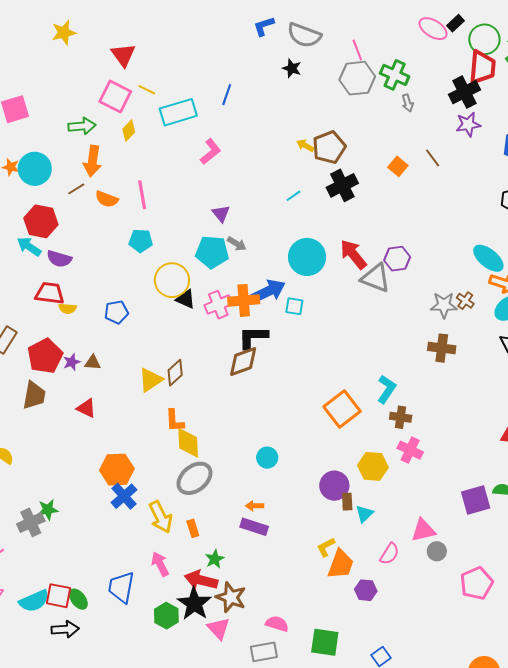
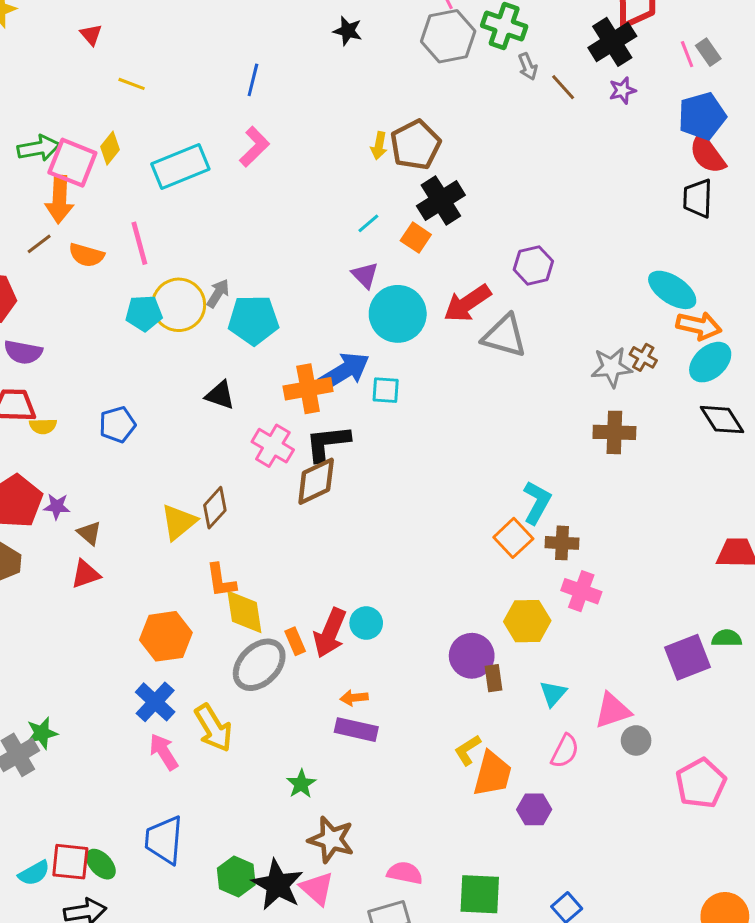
red triangle: (123, 55) -> (91, 35), size x0.6
pink square: (115, 96) -> (72, 163), moved
cyan rectangle: (178, 112) -> (180, 166), moved
purple star: (468, 124) -> (622, 90), size x0.7
yellow arrow: (305, 146) -> (379, 146), turned -102
pink L-shape: (210, 152) -> (254, 147), moved
brown line: (433, 158) -> (563, 87), moved
orange square: (398, 166) -> (416, 238), moved
purple triangle: (221, 214) -> (365, 275), moved
gray arrow: (237, 244) -> (218, 293), moved, turned -84
red arrow: (353, 254) -> (467, 303), turned -80
purple hexagon: (397, 259) -> (533, 265), moved
yellow circle: (172, 280) -> (179, 305), moved
pink cross: (218, 305) -> (273, 446), moved, turned -32
purple star: (72, 362) -> (57, 506), turned 30
brown triangle: (93, 363) -> (89, 533), moved, turned 42
red triangle: (86, 408) -> (86, 574), turned -40
orange square: (342, 409) -> (513, 538), moved, size x0.7
orange hexagon: (117, 470) -> (166, 636), moved
cyan triangle: (364, 514) -> (553, 694), moved
orange rectangle: (193, 528) -> (295, 641), moved
pink arrow: (160, 564) -> (164, 752), moved
red arrow: (201, 580) -> (330, 633), moved, turned -76
cyan semicircle: (34, 601) -> (34, 873), size x0.7
black star: (194, 604) -> (277, 885), moved

